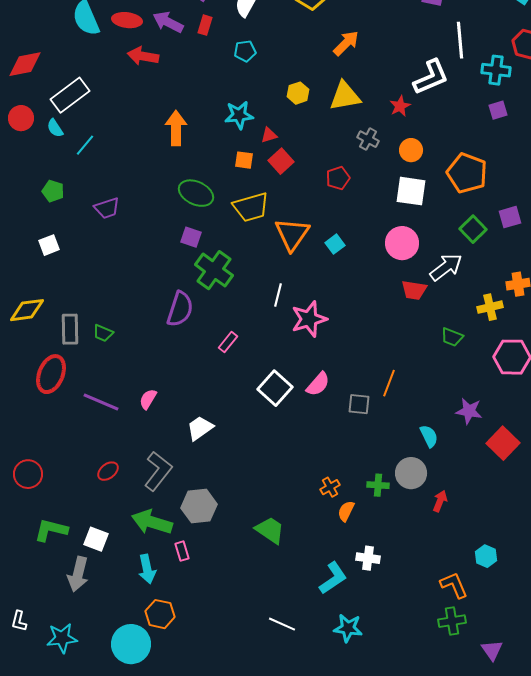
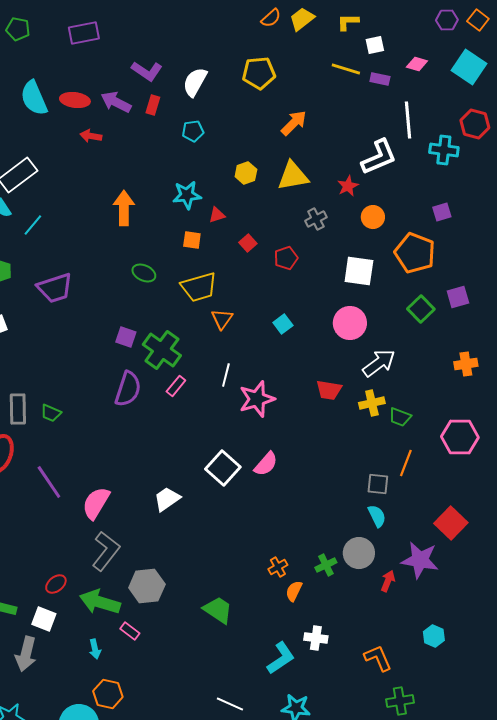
red arrow: (143, 56) -> (91, 136), size x0.7
purple square: (498, 110) -> (442, 212), moved
gray cross: (368, 139) -> (316, 219), turned 35
orange circle: (411, 150) -> (373, 217), moved
red square: (281, 161) -> (248, 243), moved, size x0.7
green ellipse: (196, 193) -> (144, 273), size x0.7
purple trapezoid: (107, 208) -> (55, 288), size x1.4
orange triangle: (292, 234) -> (222, 319), moved, size x0.6
purple square: (191, 237) -> (126, 337), moved
white arrow: (446, 267) -> (379, 363), moved
red trapezoid: (414, 290) -> (329, 390), moved
yellow cross: (490, 307) -> (372, 403), moved
pink rectangle: (228, 342) -> (176, 386), moved
orange line: (389, 383) -> (406, 463), moved
pink semicircle: (148, 399) -> (96, 503), moved, size x1.6
purple line: (101, 402) -> (49, 482), turned 33
gray square: (359, 404) -> (378, 484), moved
purple star: (469, 411) -> (420, 560), moved, size x1.4
white trapezoid: (200, 428) -> (167, 499), moved
red ellipse: (108, 471) -> (56, 584), moved
green cross: (378, 485) -> (326, 565), turned -30
pink rectangle: (182, 551) -> (130, 631), turned -36
cyan arrow: (147, 569) -> (95, 649), size x0.7
orange L-shape: (454, 585) -> (378, 658), moved

